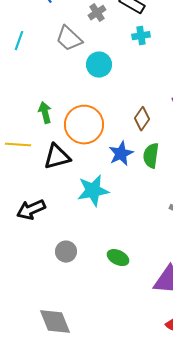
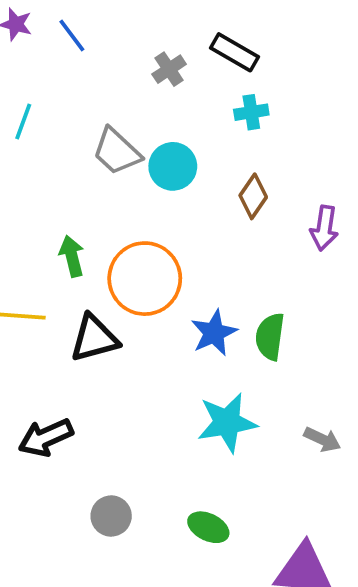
gray trapezoid: (69, 39) -> (117, 151), moved
brown diamond: (142, 119) -> (253, 196), moved
cyan star: (93, 191) -> (227, 423), moved

